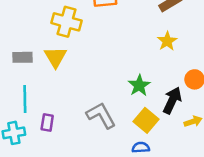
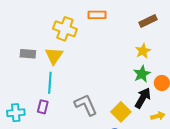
green star: (139, 85) -> (142, 74), moved
cyan line: (25, 99) -> (50, 83), moved

